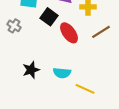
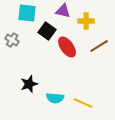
cyan semicircle: (62, 73) -> (55, 98), moved

